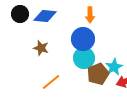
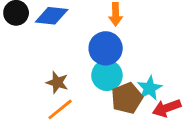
brown star: (41, 48) -> (57, 82), moved

